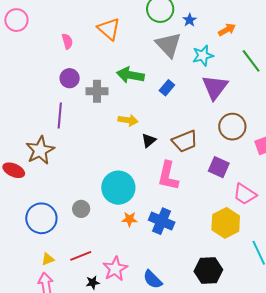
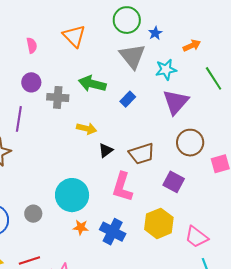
pink trapezoid: (245, 194) -> (196, 237), moved
yellow hexagon: (226, 223) -> (159, 223), moved

